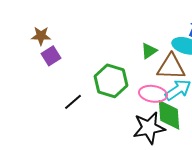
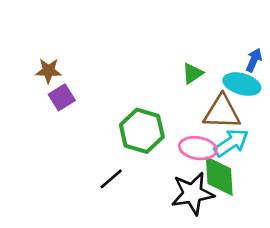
green triangle: (149, 51) -> (193, 73), moved
black line: (73, 102) -> (111, 179), moved

